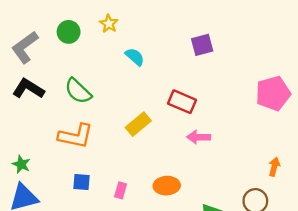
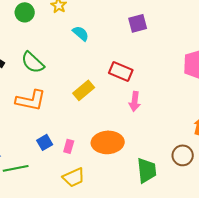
pink arrow: (199, 137) -> (135, 101), turned -84
blue square: (82, 182) -> (45, 142), moved, turned -35
orange ellipse: (167, 186) -> (108, 142), size x1.4

